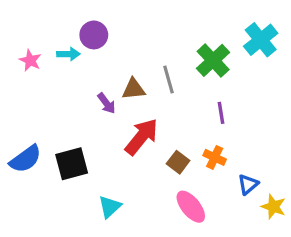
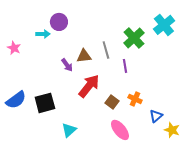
pink star: (30, 60) -> (14, 48), moved
purple line: (221, 113) -> (125, 66), moved

